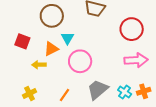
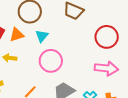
orange triangle: (51, 49) -> (17, 35), moved

